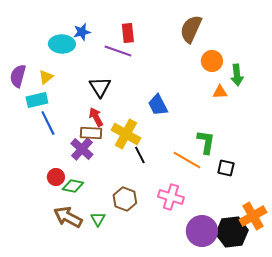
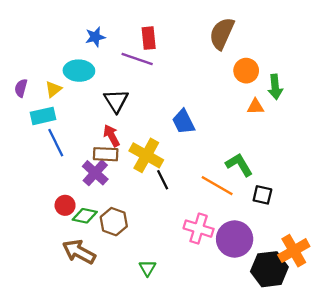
cyan ellipse: (62, 44) -> (79, 71), moved
purple semicircle: (18, 76) -> (21, 88), size x0.7
green L-shape: (206, 142) -> (239, 165), turned -40
brown hexagon: (125, 199) -> (114, 222), moved
green triangle: (98, 219) -> (147, 268), moved
purple circle: (202, 231) -> (235, 239), moved

